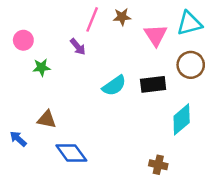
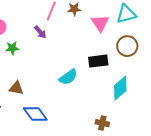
cyan semicircle: (114, 86) -> (68, 77), moved

